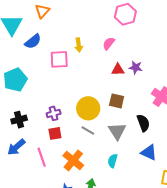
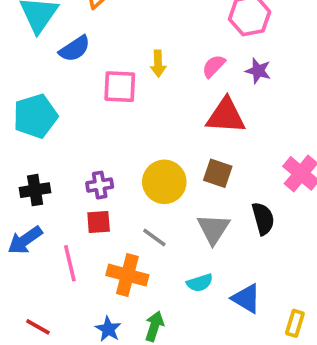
purple star: (136, 67) -> (258, 71), moved
red triangle: (118, 70) -> (226, 116), size x1.6
gray line: (88, 131) -> (154, 238), moved
blue triangle: (149, 152) -> (246, 298), moved
orange cross: (73, 160) -> (127, 275), turned -30
cyan semicircle: (113, 161) -> (200, 283), turned -128

